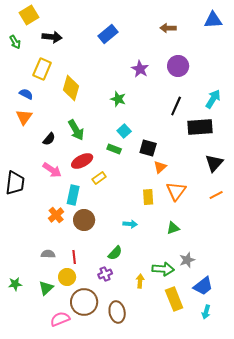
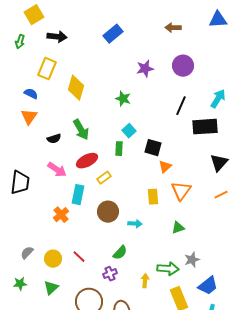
green arrow: (15, 42) -> (20, 42), turned 48
purple star: (140, 69) -> (145, 69), turned 30
black semicircle: (49, 139) -> (54, 139), turned 32
green rectangle: (114, 149) -> (119, 149), turned 72
brown circle: (84, 220) -> (108, 212), moved
gray semicircle: (48, 254) -> (27, 253), moved, turned -48
red line: (74, 257) -> (79, 257), turned -40
yellow circle: (67, 277) -> (53, 259), moved

